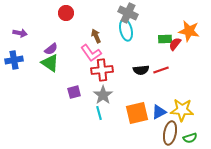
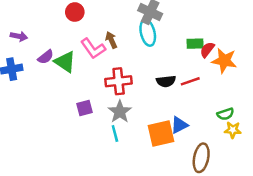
orange star: (189, 31) -> (224, 61), moved
purple semicircle: (51, 49) -> (46, 57), moved
pink L-shape: (91, 53) -> (93, 48), moved
green triangle: (50, 63) -> (65, 62), moved
yellow star: (182, 110) -> (233, 130), moved, size x0.6
blue triangle: (159, 112) -> (179, 125), moved
green semicircle: (190, 138) -> (225, 114), moved

